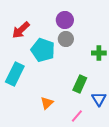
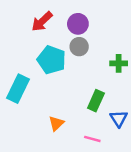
red arrow: (21, 30) -> (42, 21), moved
pink line: (77, 116) -> (92, 139), turned 64

